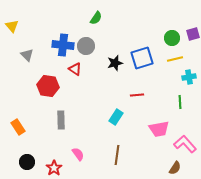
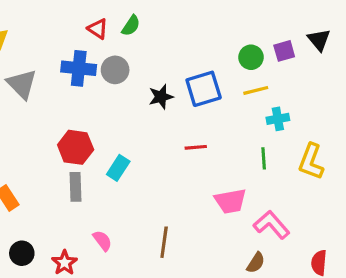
gray triangle: (27, 55) -> (22, 84), size x1.5
red triangle: (75, 69) -> (98, 29), moved
red hexagon: (48, 86) -> (76, 147), moved
cyan rectangle: (116, 117) -> (118, 168), moved

